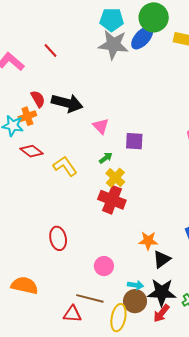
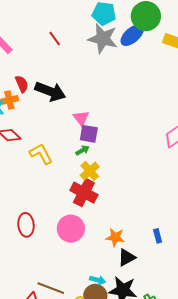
red line: (51, 51) -> (55, 39), moved
purple square: (134, 141) -> (89, 134), moved
pink circle: (104, 266) -> (71, 229), moved, size x1.4

